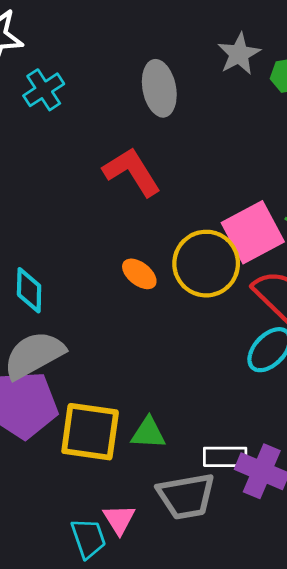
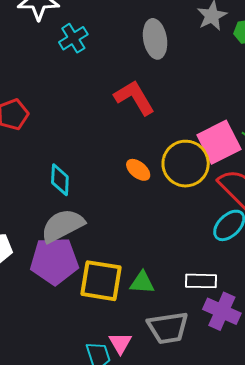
white rectangle: (225, 457) -> (201, 281), moved

